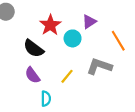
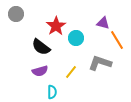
purple triangle: (89, 22) -> (103, 23), moved, turned 48
purple semicircle: (32, 75) -> (40, 71), turned -70

